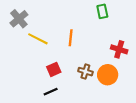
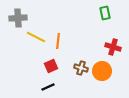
green rectangle: (102, 11) -> (105, 13), moved
gray cross: (19, 19) -> (18, 18), turned 36
orange line: (71, 38) -> (58, 41), moved

